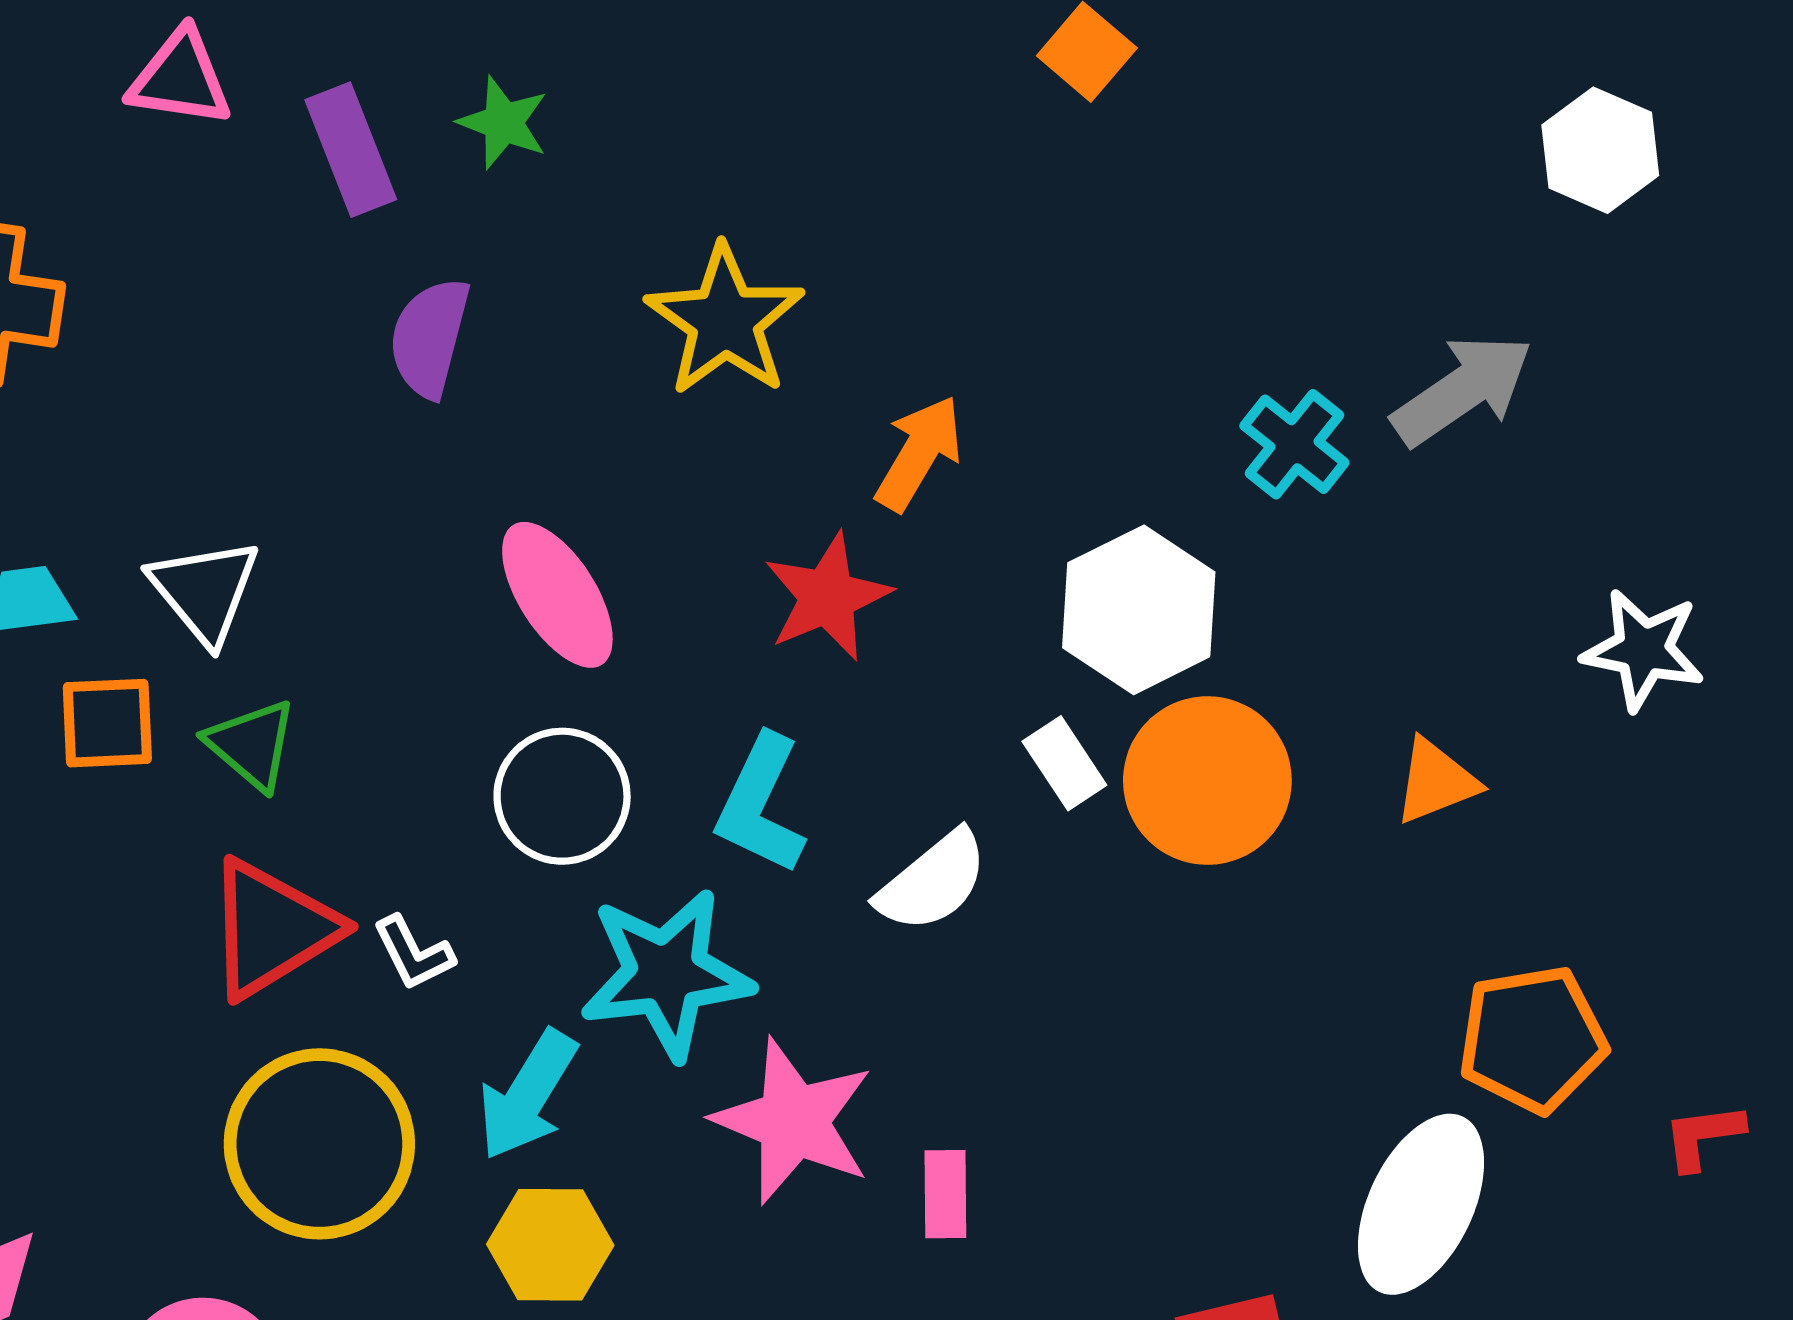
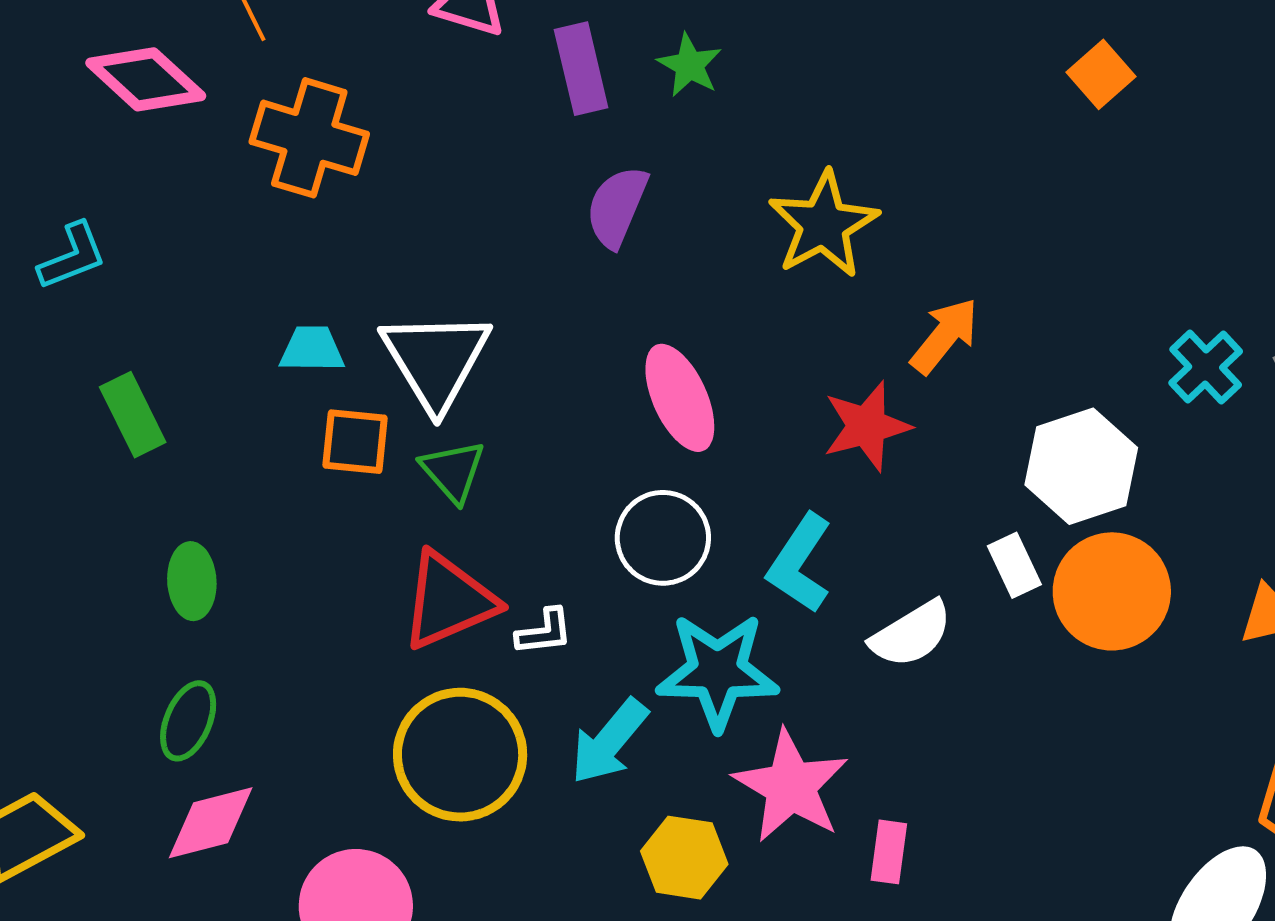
white triangle: (205, 591) -> (436, 360), size x1.4
white L-shape: (413, 953) -> (544, 632), turned -78
yellow hexagon: (550, 1245) -> (684, 858), moved

